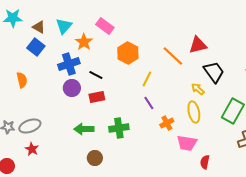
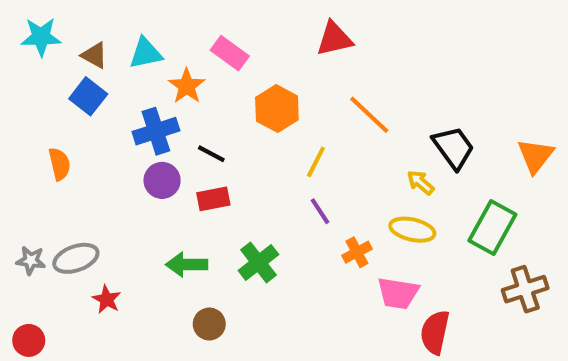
cyan triangle: (64, 26) -> (146, 53), turned 36
red triangle: (198, 45) -> (334, 39), moved
yellow ellipse: (194, 112) -> (412, 230), turned -65
green cross: (119, 128) -> (258, 262), turned -30
red star: (32, 149) -> (107, 299), moved
red semicircle: (205, 162) -> (435, 332), size x1.5

